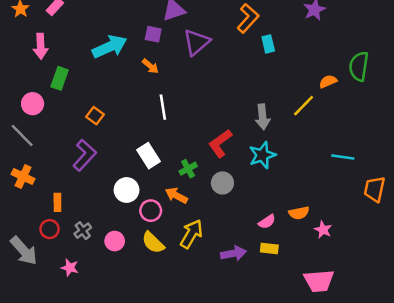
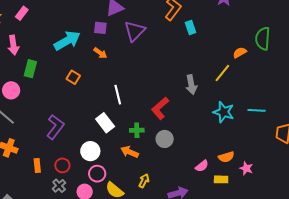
white line: (163, 107) -> (118, 95), moved
orange square: (95, 116) -> (73, 77), moved
cyan star: (262, 155) -> (224, 112), moved, turned -30
green cross: (188, 169) -> (137, 130), turned 32
pink circle: (151, 211) -> (97, 174), moved
red circle: (50, 229) -> (62, 165), moved
yellow arrow: (191, 234) -> (144, 181), size x0.6
yellow rectangle: (269, 249) -> (221, 179), moved

